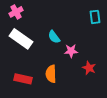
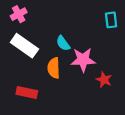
pink star: (71, 51) -> (83, 60), size x1.5
orange semicircle: (51, 74) -> (54, 68), moved

